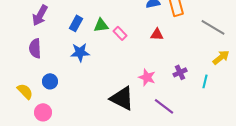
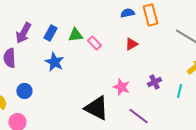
purple arrow: (40, 15) -> (23, 33), moved
red triangle: (157, 34) -> (131, 44), turned -32
blue star: (80, 52) -> (54, 62), turned 30

